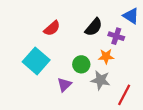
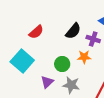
gray star: (100, 80) -> (71, 85), moved

